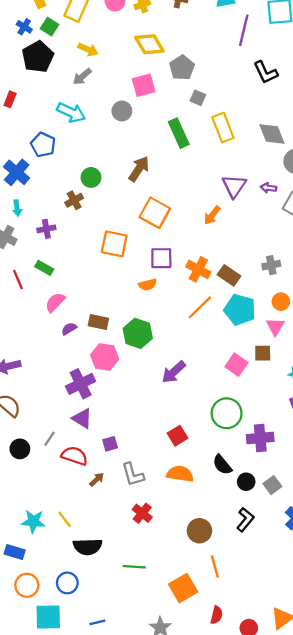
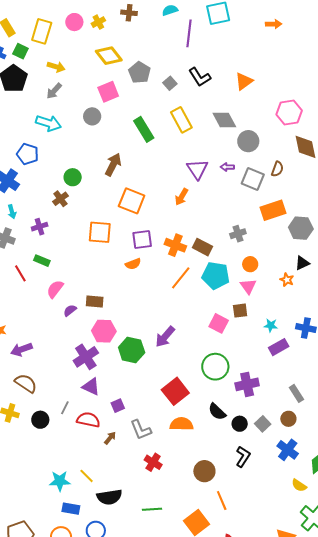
black L-shape: (266, 72) -> (200, 77), moved
gray square: (198, 98) -> (170, 83), moved, turned 32
green hexagon: (138, 333) -> (132, 350), moved
red square: (178, 436) -> (175, 391), size x1.5
blue rectangle: (15, 552) -> (71, 509), moved

